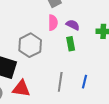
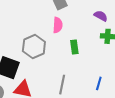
purple semicircle: (73, 25) -> (101, 16), moved
blue line: (84, 82) -> (99, 83), moved

